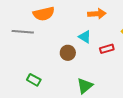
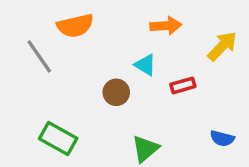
gray line: (23, 32) -> (39, 56), turned 50
green rectangle: (34, 80) -> (58, 138), size x1.5

